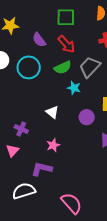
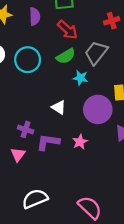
purple semicircle: (39, 40) -> (35, 16), moved, turned -140
purple circle: (87, 117) -> (98, 109), size x1.6
pink star: (53, 145) -> (80, 142), moved
purple L-shape: (42, 169) -> (48, 142), moved

